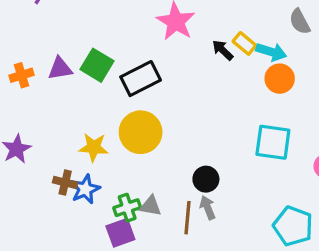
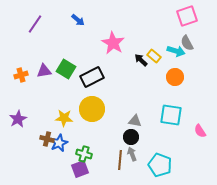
cyan arrow: (271, 52) -> (176, 51), moved
gray triangle: (151, 206) -> (135, 121), moved
green cross: (127, 208) -> (84, 154), turned 35
cyan pentagon: (293, 226) -> (160, 165), moved

